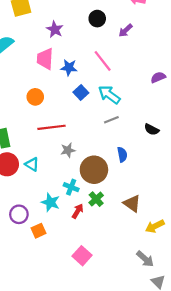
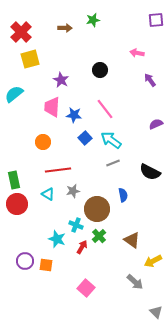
purple arrow: (125, 31) -> (150, 80), moved, turned 96
black semicircle: (152, 129) -> (150, 172), size x1.5
cyan triangle: (32, 164) -> (48, 194), moved
purple circle: (19, 214) -> (25, 261), moved
orange square: (38, 231) -> (46, 265), turned 32
gray arrow: (145, 259) -> (135, 282), moved

